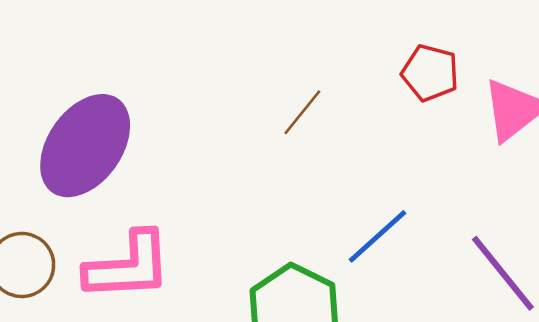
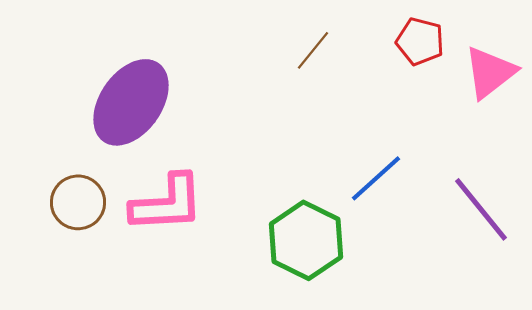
brown line: (302, 112) -> (313, 50), moved

